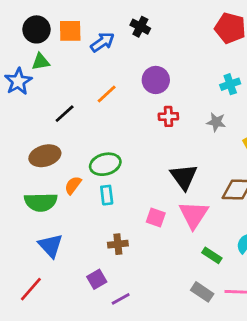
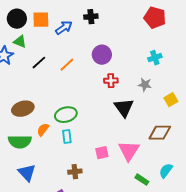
black cross: (140, 27) -> (91, 17), turned -32
green triangle: (41, 62) -> (20, 42), turned 32
black line: (65, 114) -> (39, 63), moved
black triangle: (184, 177) -> (124, 108), moved
pink square: (156, 218) -> (102, 153), turned -32

